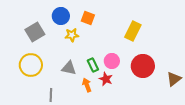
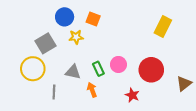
yellow rectangle: (133, 31) -> (163, 26), moved
gray square: (35, 32) -> (45, 43), moved
red star: (106, 79) -> (132, 95), moved
gray line: (51, 95) -> (54, 92), moved

